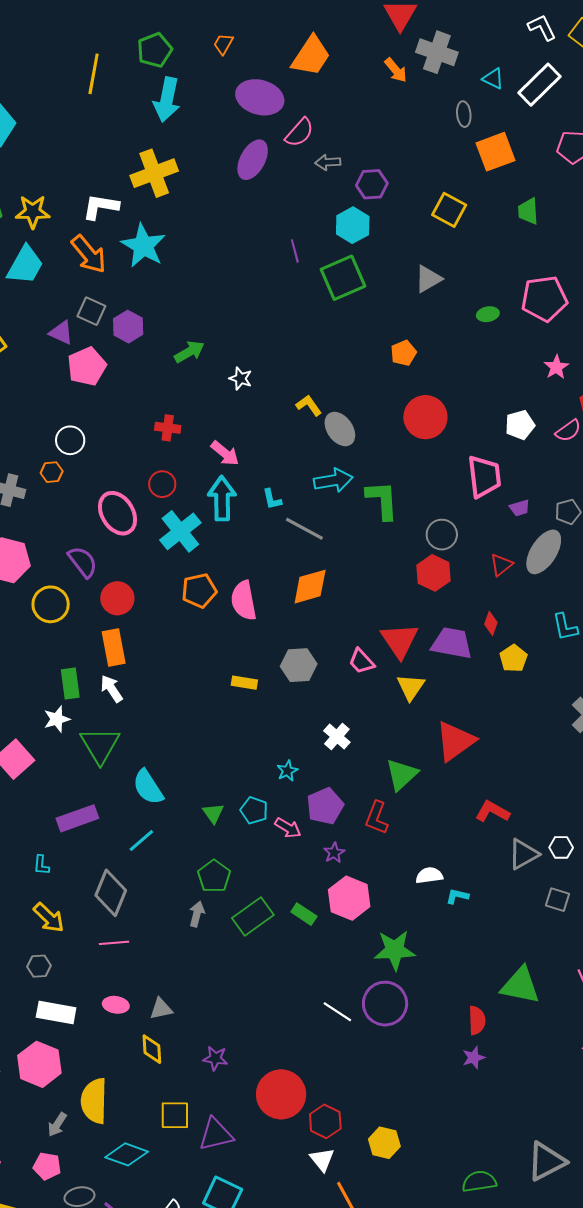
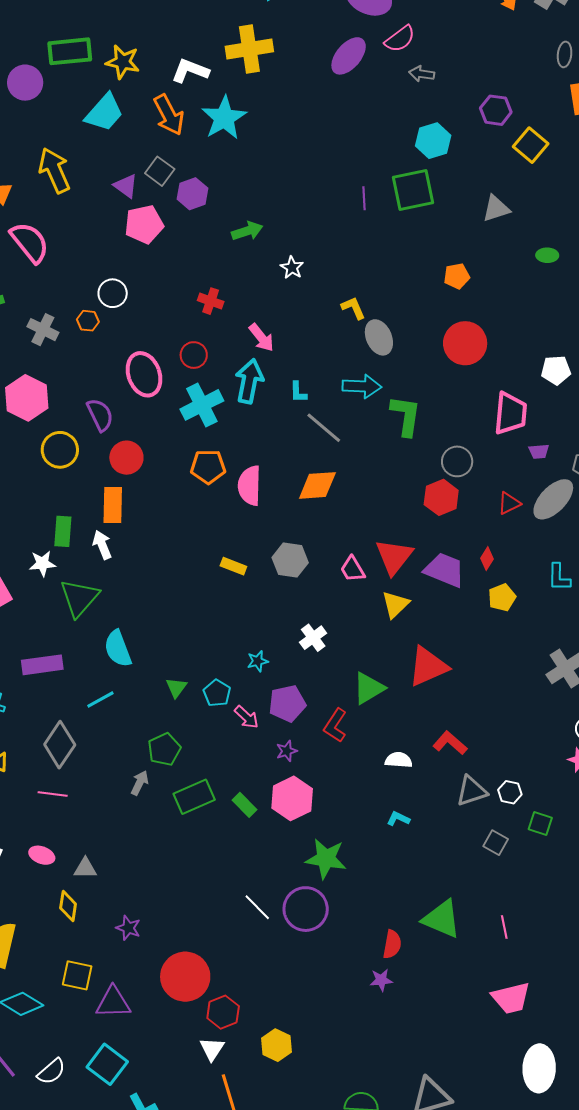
purple hexagon: (372, 184) -> (496, 110), moved
purple line: (295, 251) -> (364, 198), moved
white semicircle: (429, 875) -> (399, 760), moved

